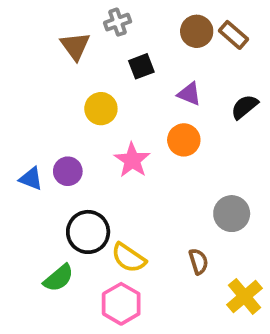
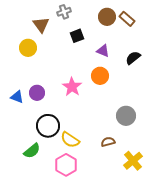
yellow circle: (101, 109) -> (28, 48), moved
brown semicircle: (199, 261) -> (108, 142), turned -88

